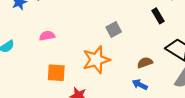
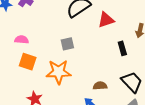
gray square: (114, 29) -> (67, 44), moved
orange square: (56, 73) -> (28, 62), moved

